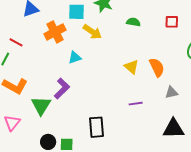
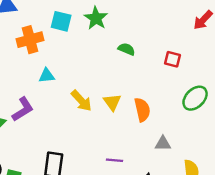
yellow arrow: (92, 32) -> (81, 101), moved
gray triangle: (171, 93) -> (163, 143), moved
purple line: (136, 104) -> (115, 160), moved

